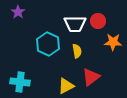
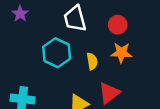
white trapezoid: (75, 24) -> (75, 19), moved, turned 75
orange star: (113, 42) -> (121, 53), moved

